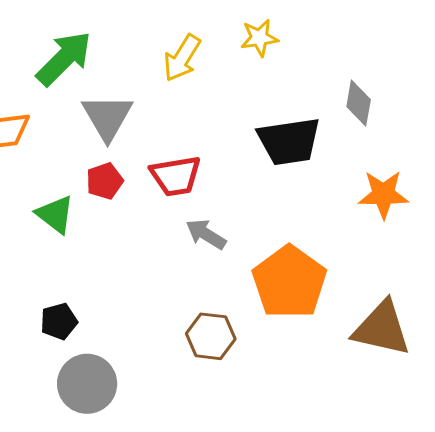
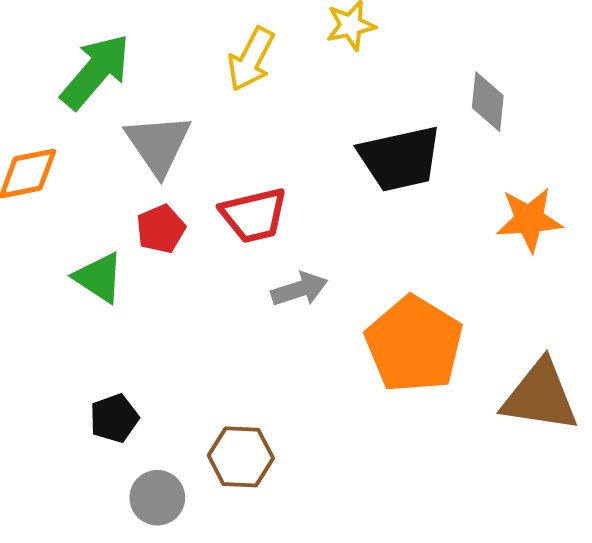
gray arrow: (206, 234) -> (299, 289), turned 135
brown hexagon: (211, 336) -> (241, 457), moved
gray circle: (87, 384) -> (157, 498), size x0.7

